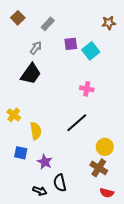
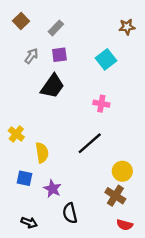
purple square: (71, 44) -> (59, 55), moved
gray arrow: (36, 48) -> (31, 56), moved
black trapezoid: (31, 74) -> (52, 86), moved
black arrow: (40, 191) -> (29, 222), moved

